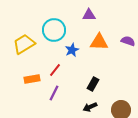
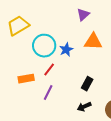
purple triangle: (89, 15) -> (83, 15), turned -40
cyan circle: (54, 30) -> (44, 46), moved
yellow trapezoid: (24, 44) -> (18, 26), moved

